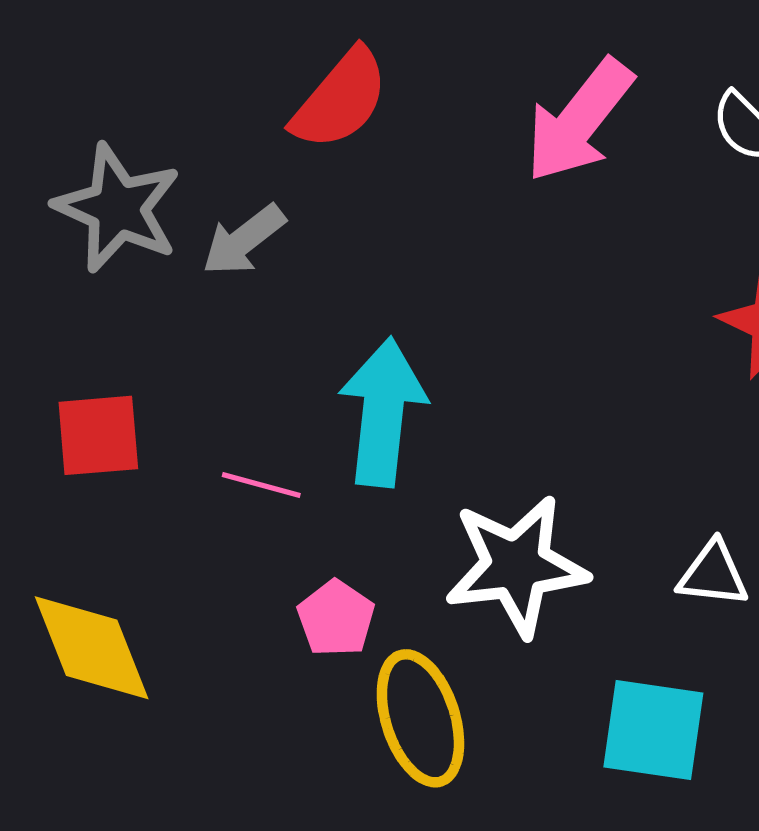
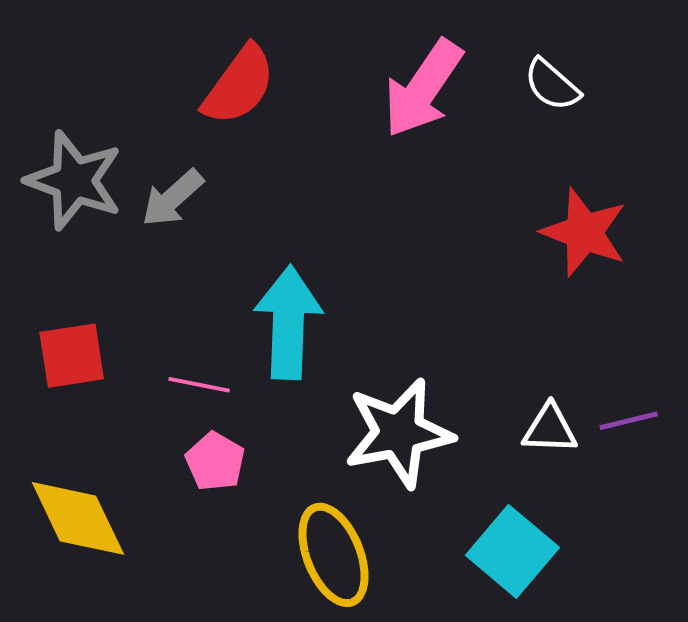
pink pentagon: (336, 618) -> (215, 462), moved
cyan square: (653, 730) -> (512, 551), turned 36

